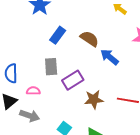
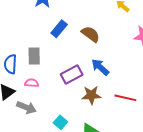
blue arrow: (110, 57) -> (100, 67), moved
gray rectangle: (51, 67) -> (34, 56), moved

